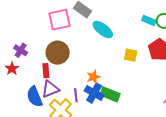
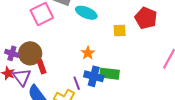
brown circle: (58, 53) -> (30, 53), moved
orange star: (94, 77) -> (88, 53), moved
purple triangle: (50, 89) -> (22, 77), moved, turned -30

